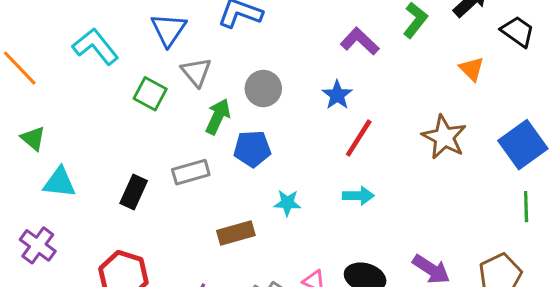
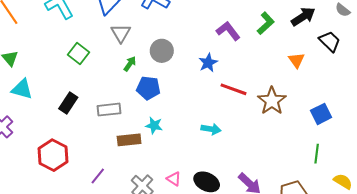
green square: (150, 94) -> (78, 54), moved
green arrow: (218, 116) -> (130, 64), size x0.7
red line: (359, 138) -> (233, 89), moved, turned 68
blue square: (523, 145) -> (321, 114), size x0.7
gray rectangle: (191, 172) -> (109, 110), moved
cyan star: (287, 203) -> (154, 125), moved

